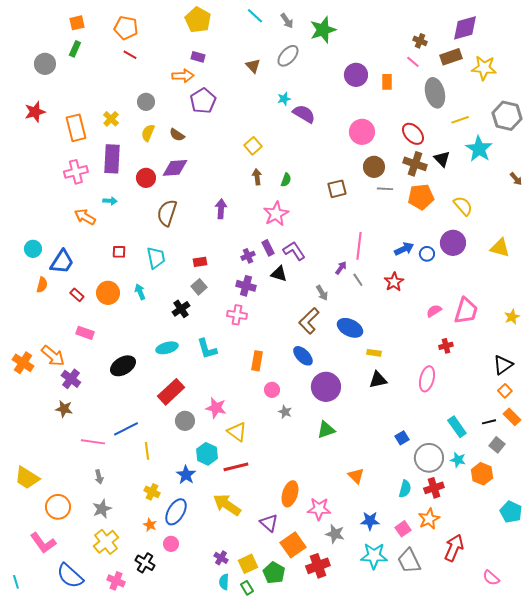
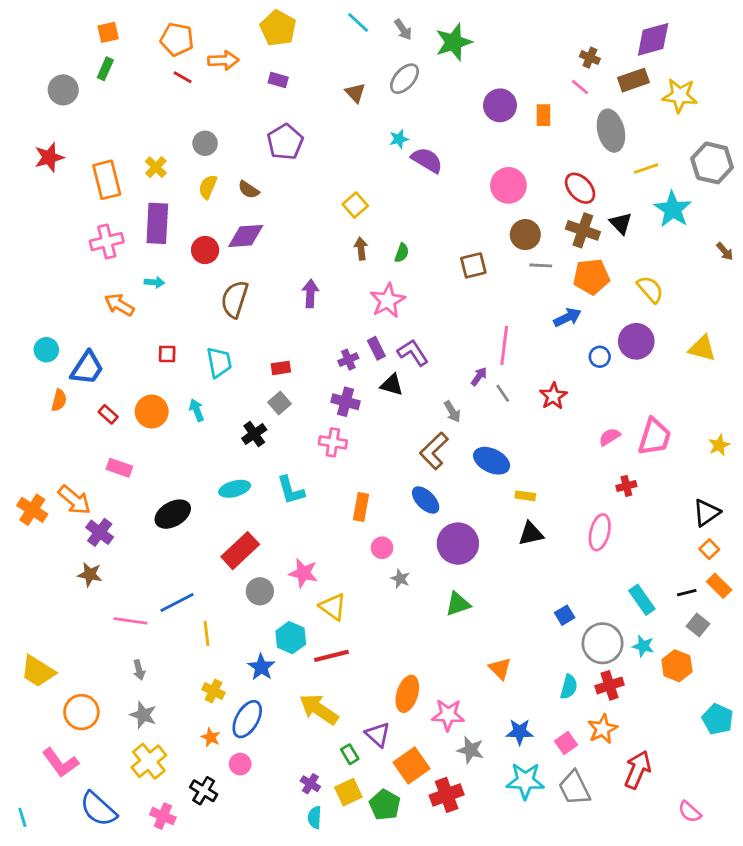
orange arrow: (183, 76) -> (223, 60), moved
blue arrow: (404, 249) -> (567, 317), moved
gray star: (102, 509) -> (143, 715), turned -30
green rectangle: (247, 588) -> (350, 754), moved

